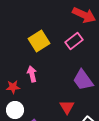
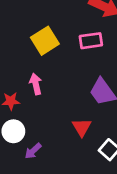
pink rectangle: (74, 41) -> (91, 41), turned 30

